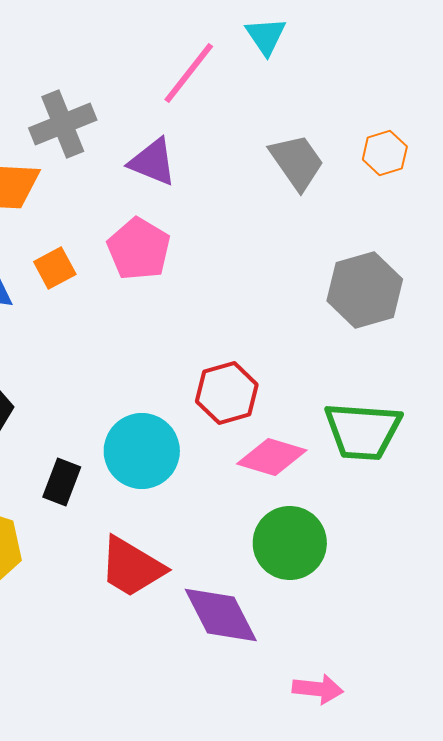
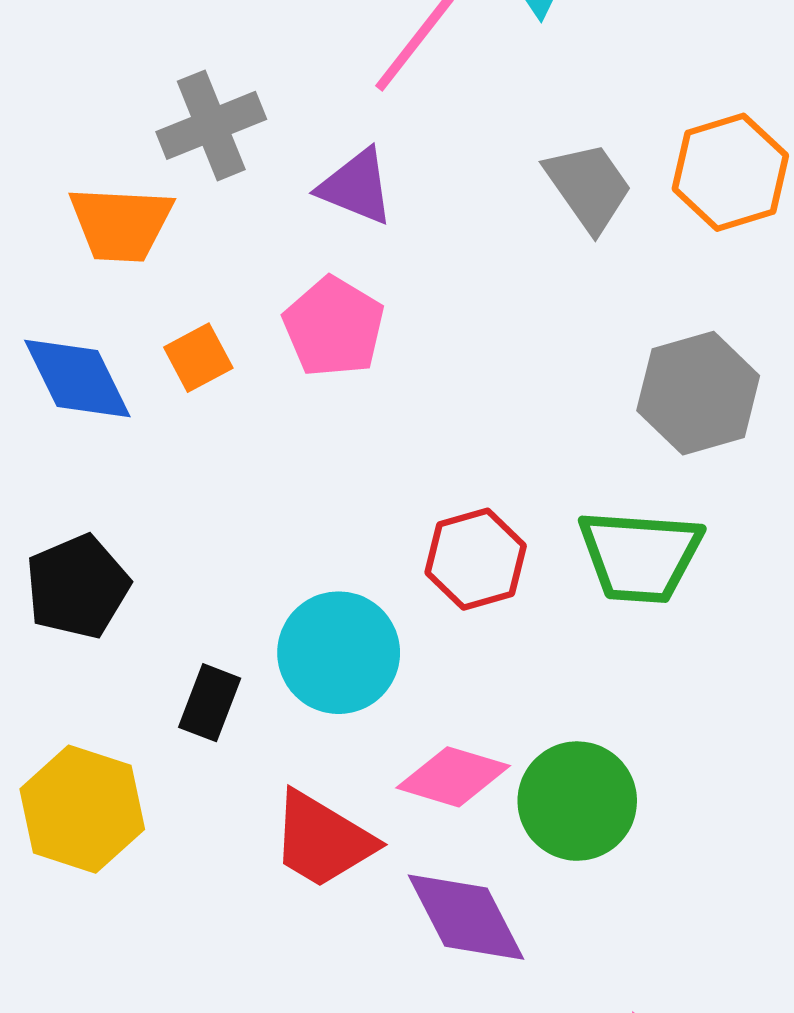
orange hexagon: (385, 153) -> (730, 172), size x1.6
green trapezoid: (363, 431) -> (640, 556), moved
pink diamond: (272, 457) -> (453, 777), moved

